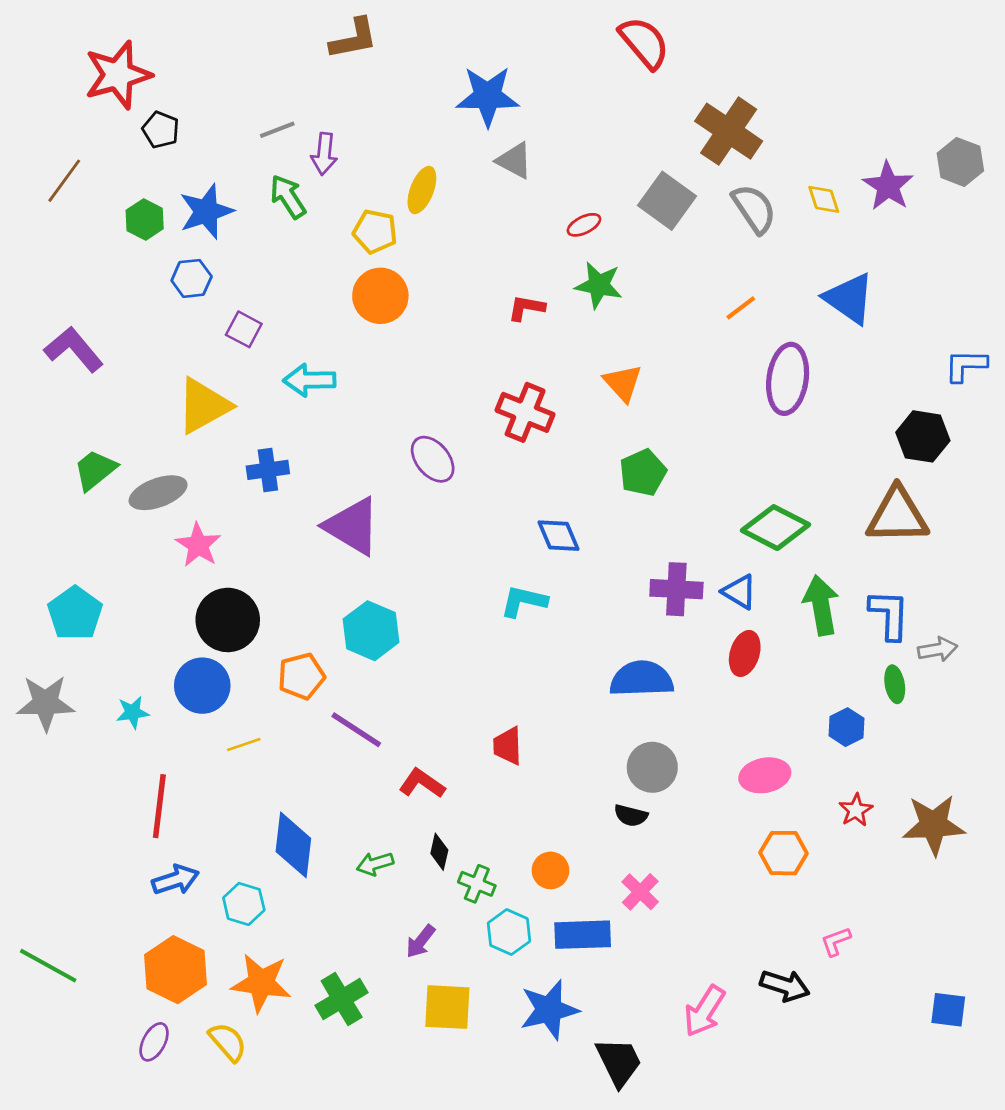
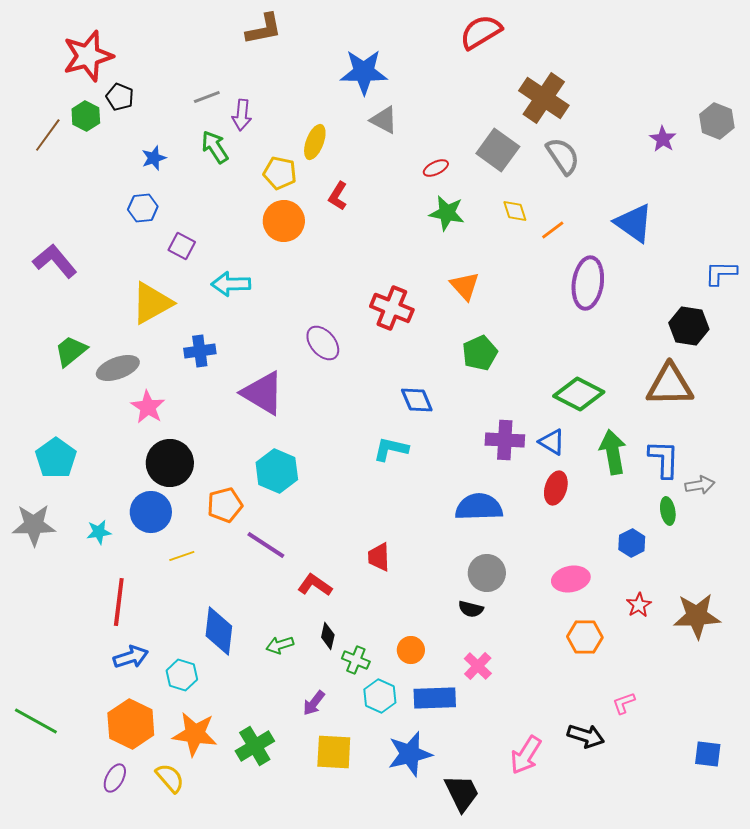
red semicircle: (644, 43) -> (481, 32), turned -81
purple star: (888, 186) -> (663, 139), size x0.7
yellow diamond: (824, 199) -> (515, 211), moved
blue star: (206, 211) -> (154, 158), size x0.6
green hexagon: (145, 219) -> (86, 116), moved
red L-shape: (526, 308) -> (338, 196), moved, turned -68

